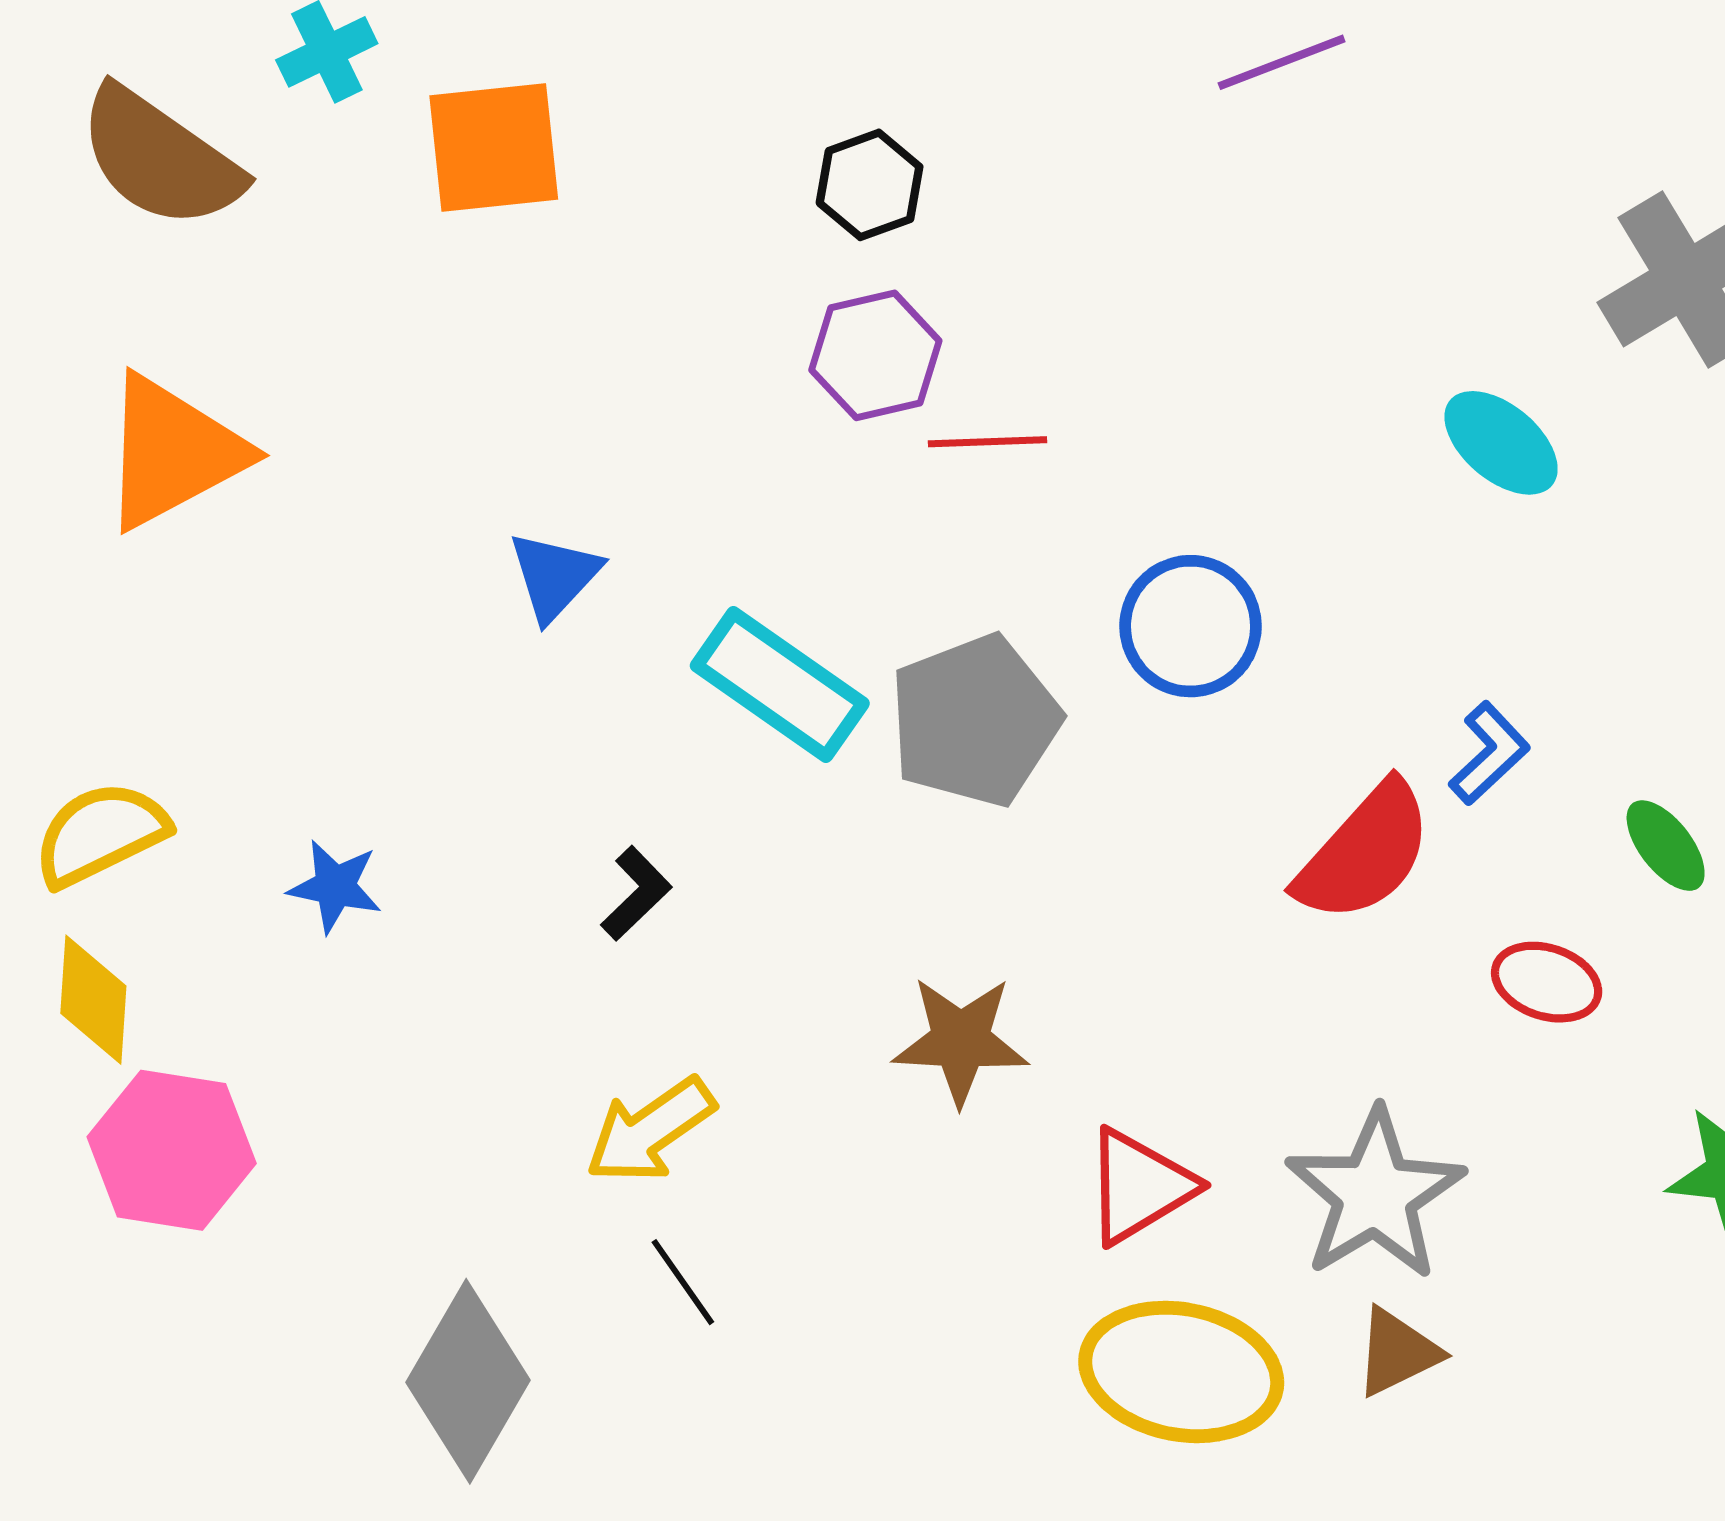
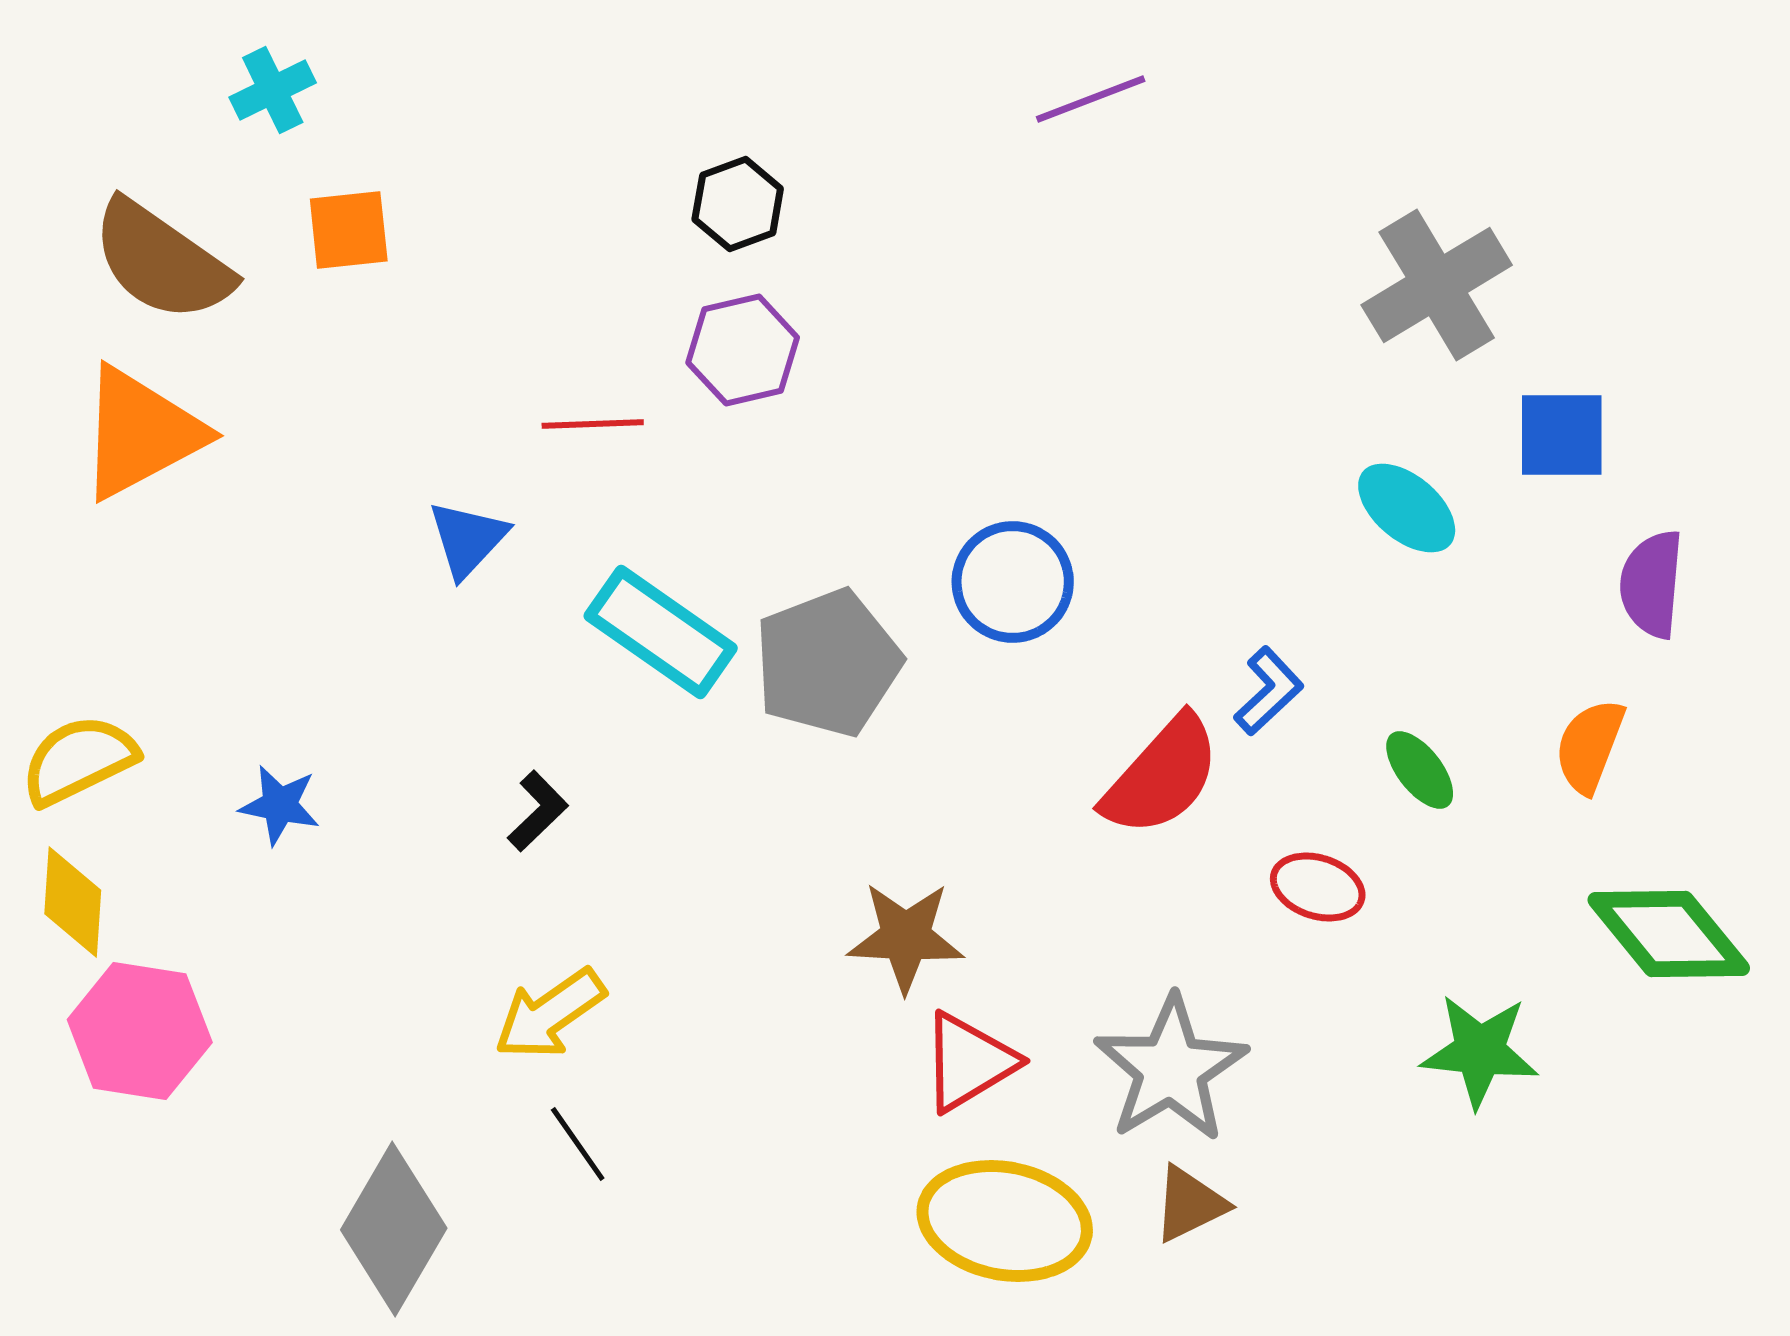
orange square: (494, 148) -> (349, 230), moved, size x0.7
brown semicircle: (160, 158) -> (162, 261), moved
red line: (987, 442) -> (593, 424), moved
cyan ellipse: (1501, 443) -> (1407, 508), moved
brown star: (961, 1040) -> (906, 937), moved

